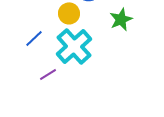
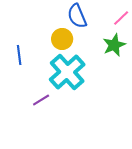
blue line: (34, 38) -> (19, 55), moved, turned -54

